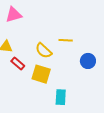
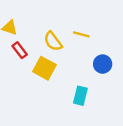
cyan rectangle: (61, 97) -> (80, 96), moved

